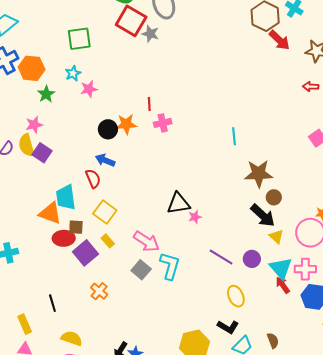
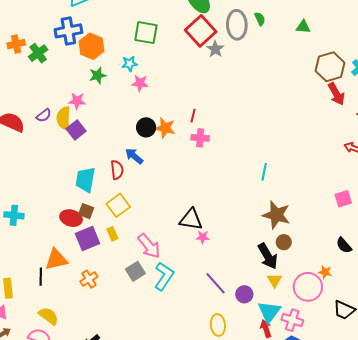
orange triangle: (50, 213) -> (56, 259), moved, turned -50

